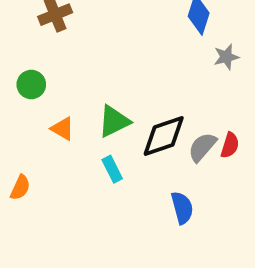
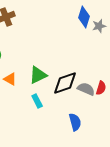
gray star: (226, 57) -> (99, 26), moved
gray semicircle: (202, 147) -> (86, 89), turned 72

